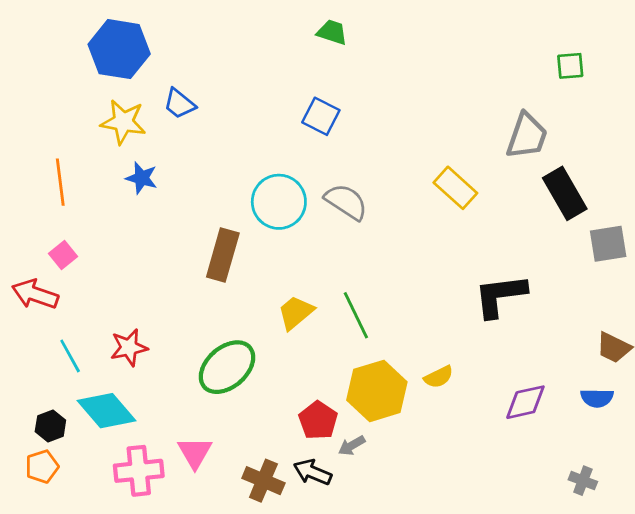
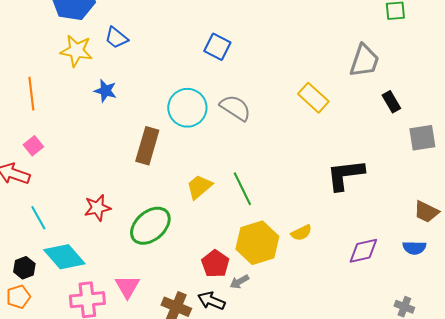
blue star: (142, 178) -> (105, 91), moved
black rectangle: (565, 193) -> (391, 102), size x0.6
red star: (129, 348) -> (97, 208), moved

